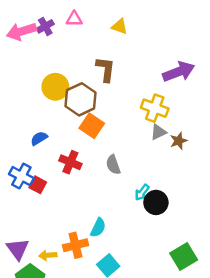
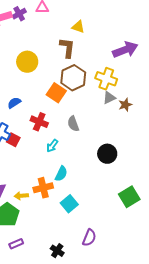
yellow triangle: (119, 26) -> (78, 27), moved
brown hexagon: (80, 99) -> (73, 78), moved
cyan arrow: (142, 192) -> (52, 146), moved

